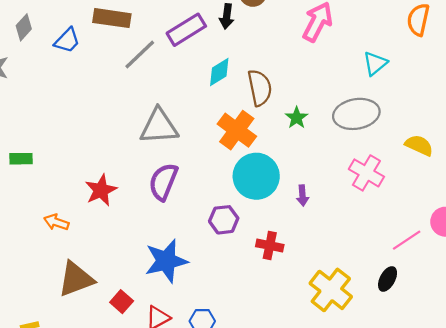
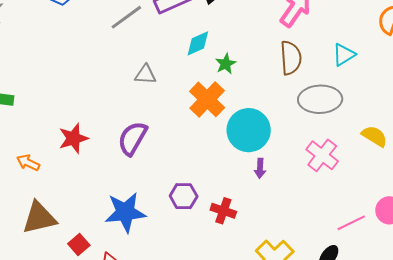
brown semicircle: (260, 88) -> (291, 58), moved
green star: (297, 118) -> (226, 64), moved
gray triangle: (159, 126) -> (145, 75), moved, size x0.6
cyan circle: (256, 176) -> (249, 130), moved
purple hexagon: (224, 220) -> (184, 196), moved

